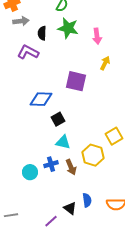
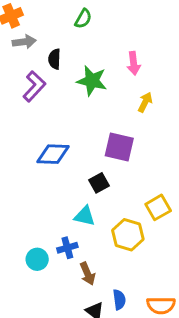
green star: (68, 28) -> (92, 81), moved
purple L-shape: (28, 52) -> (34, 86), turned 105
purple square: (76, 81) -> (119, 147), moved
black square: (58, 119) -> (99, 183), moved
brown arrow: (71, 167) -> (88, 274), moved

